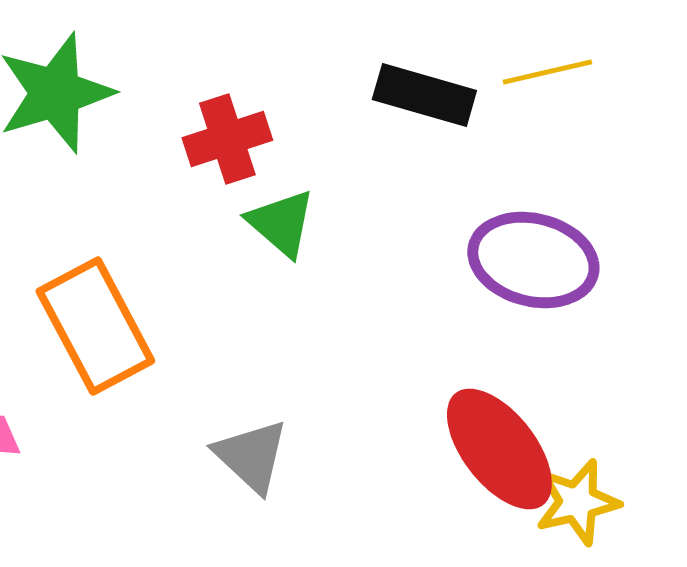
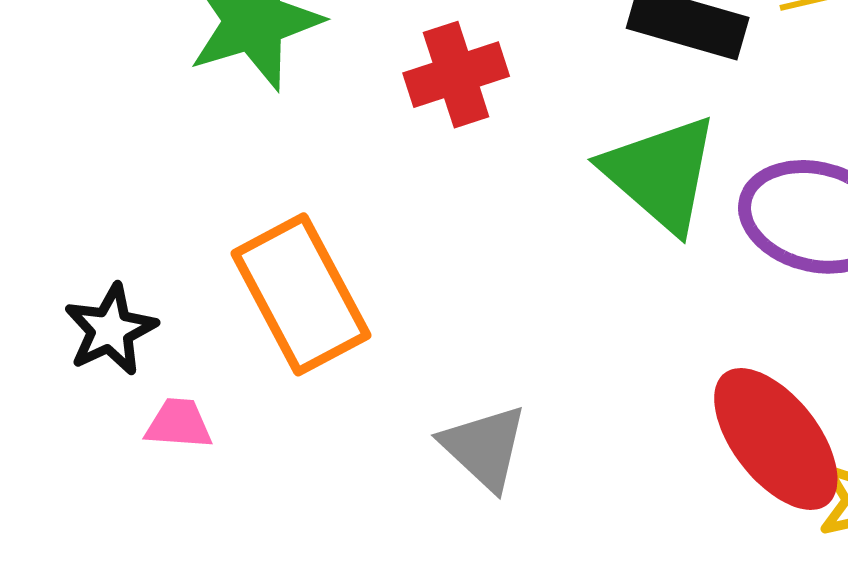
green triangle: (281, 223) -> (661, 173), moved, size x1.5

